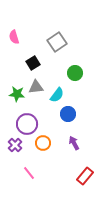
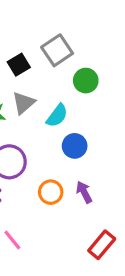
gray square: (57, 42) -> (57, 50), moved
gray triangle: (36, 87) -> (24, 103), turned -35
orange circle: (43, 143) -> (51, 192), moved

